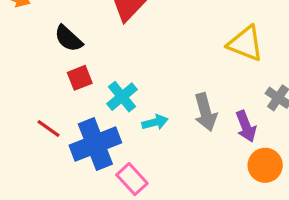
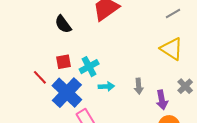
red square: (80, 78) -> (63, 62), moved
gray arrow: (205, 112) -> (139, 86), size x0.7
blue cross: (95, 144) -> (67, 93), turned -36

